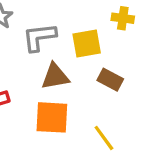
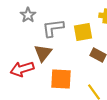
brown triangle: (55, 77) -> (43, 53), moved, turned -42

